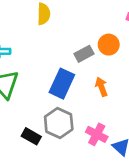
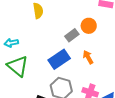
blue rectangle: (62, 84) -> (59, 59), turned 40

